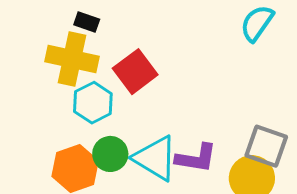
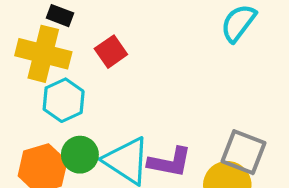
red square: (135, 72) -> (111, 52), moved, size x0.7

